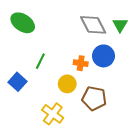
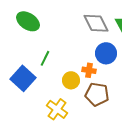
orange cross: (81, 63) -> (89, 70), moved
blue square: (18, 82) -> (23, 78), size x1.4

